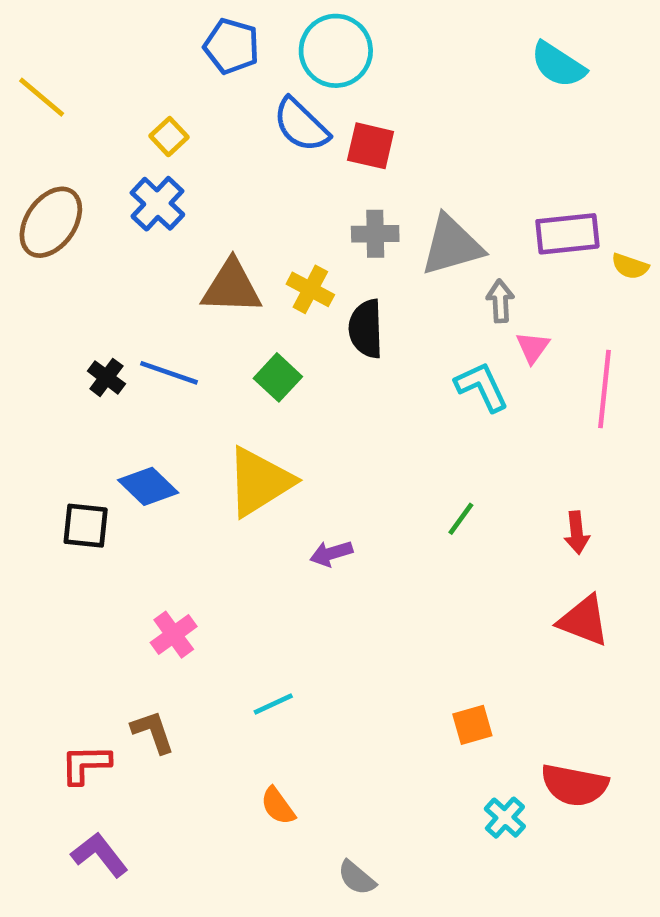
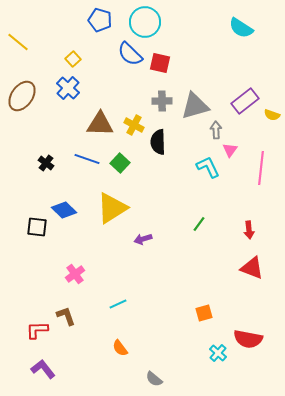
purple rectangle: (567, 234) -> (245, 101), turned -32
blue line: (169, 373) -> (87, 159), moved

